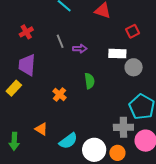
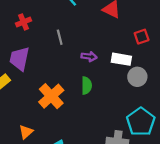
purple arrow: (80, 49) -> (89, 56), moved
orange cross: (59, 94) -> (51, 96), size x1.6
orange triangle: (41, 129) -> (26, 132), turned 40

